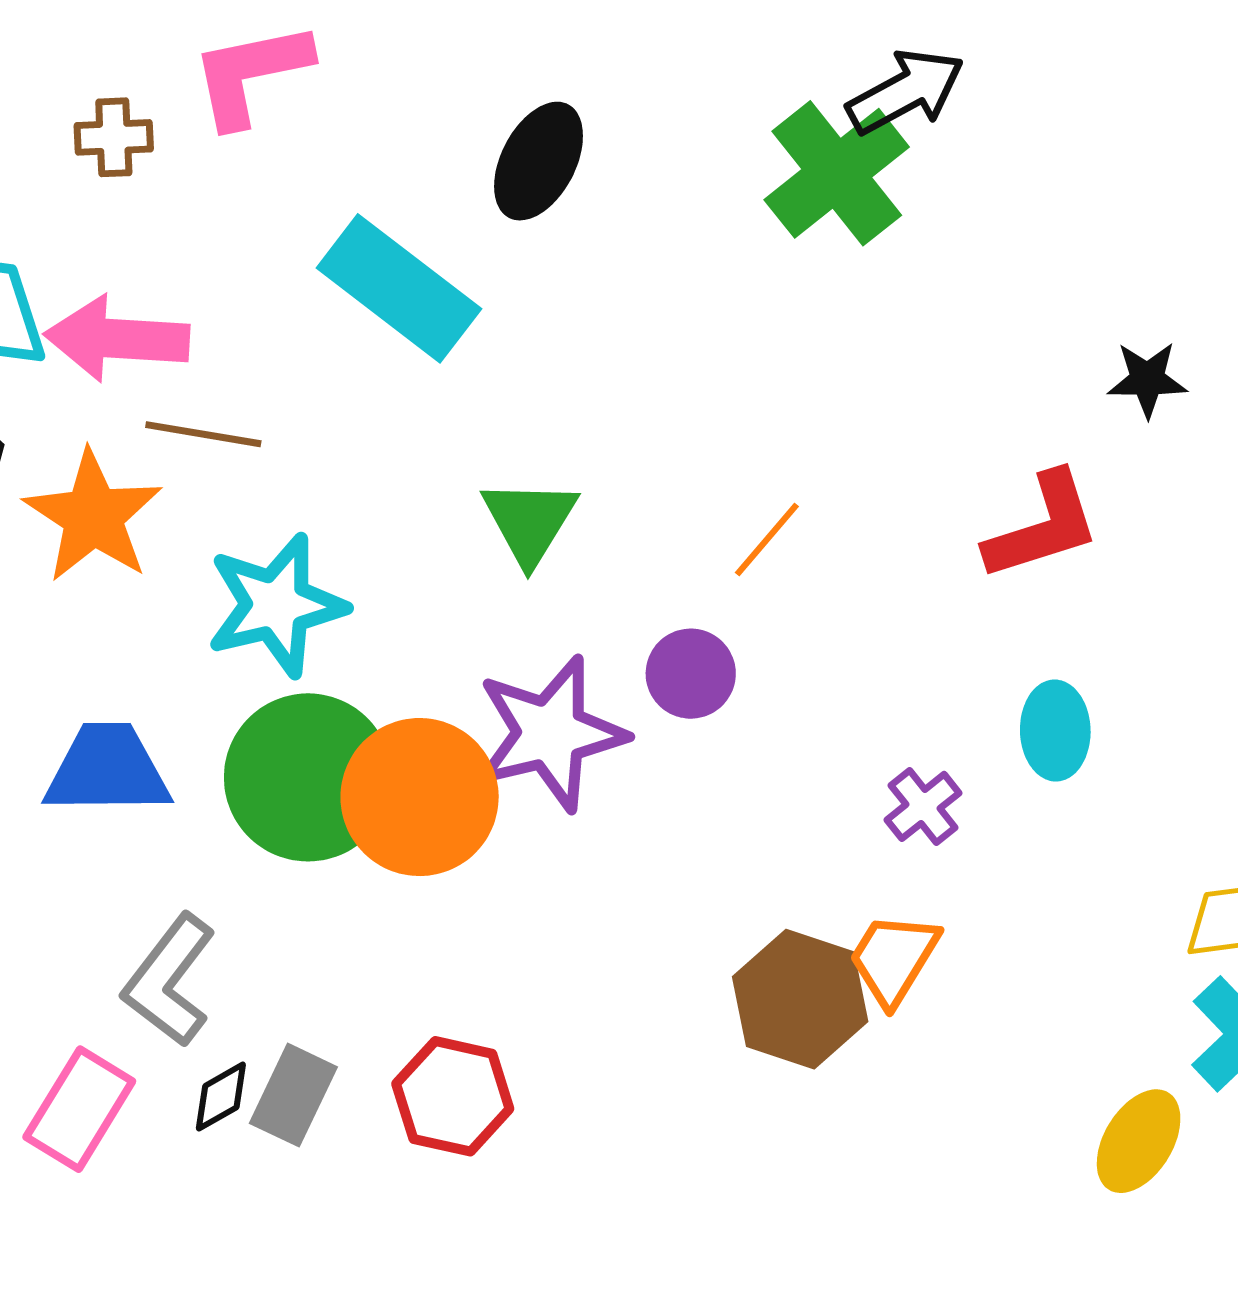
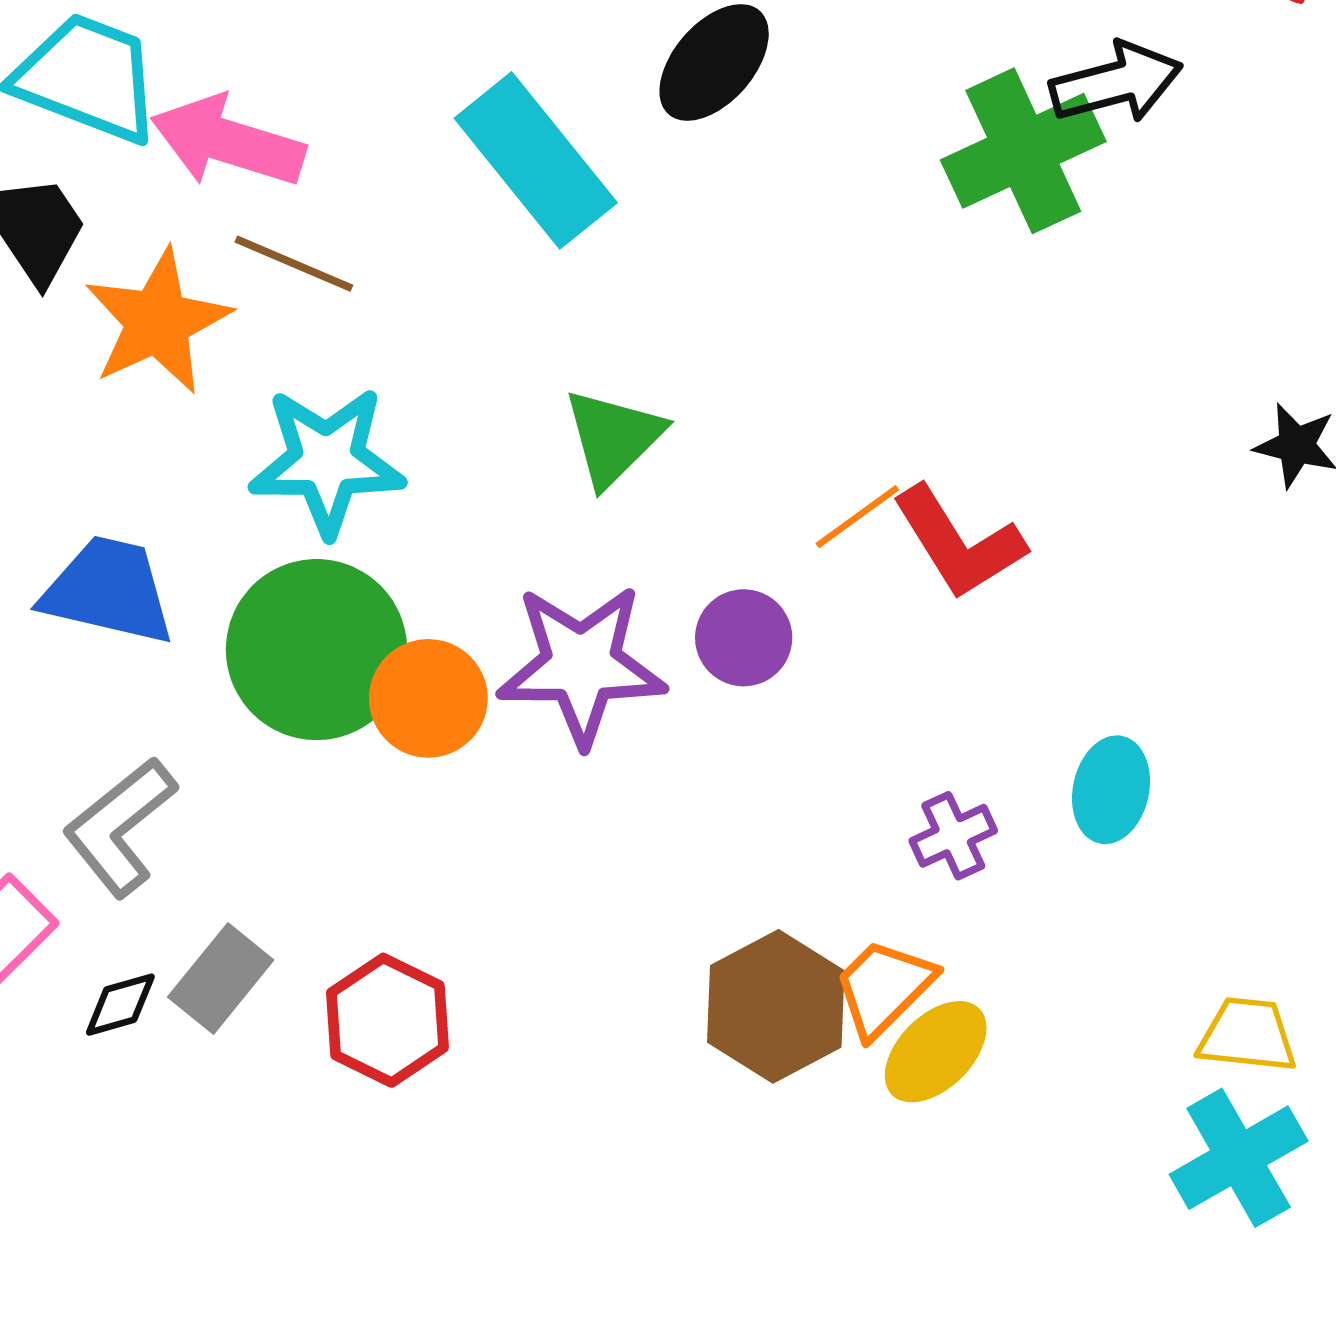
red L-shape: (1043, 526) -> (959, 543), moved, turned 62
orange circle: (420, 797) -> (428, 698), size x0.7
black diamond: (221, 1097) -> (120, 1005), moved
yellow ellipse: (1139, 1141) -> (936, 1052), moved

